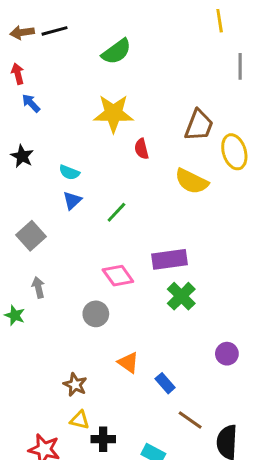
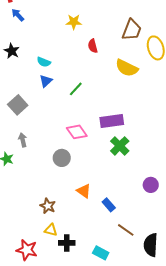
yellow star: (113, 113) -> (74, 22), size x0.6

